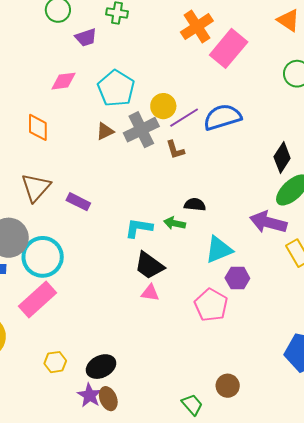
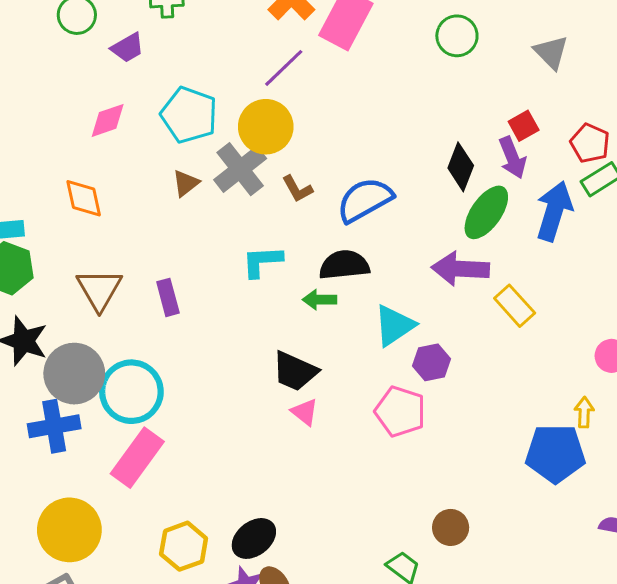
yellow circle: (163, 106) -> (266, 127), size x1.4
blue semicircle: (222, 117) -> (365, 200), moved
purple line: (184, 118) -> (284, 68), moved
purple rectangle: (78, 202) -> (168, 297), turned 60
black semicircle: (195, 205) -> (344, 265), size x1.5
cyan L-shape: (139, 228) -> (262, 261), moved
pink triangle: (150, 293) -> (305, 412), turned 42
yellow hexagon: (55, 362) -> (184, 546), size x1.4

